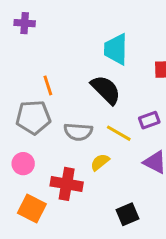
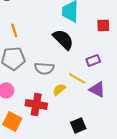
orange line: (48, 85) -> (14, 30), moved
yellow line: (119, 133) -> (77, 78), moved

